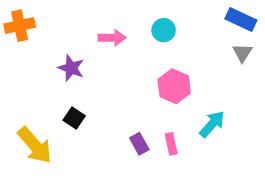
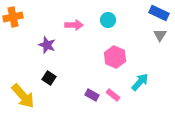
purple rectangle: (139, 144) -> (92, 95), turned -32
pink rectangle: (171, 144) -> (113, 95), turned -40

